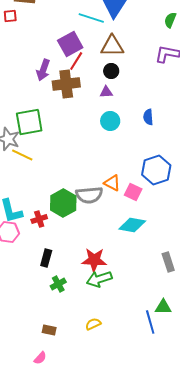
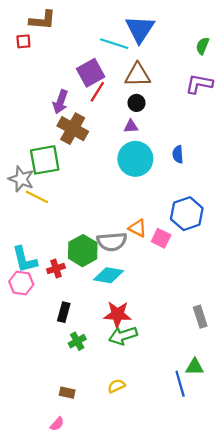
brown cross: (66, 84) -> (73, 129), moved, turned 36
cyan circle: (110, 121) -> (135, 159), size x1.6
cyan diamond: (132, 225) -> (109, 275), moved

